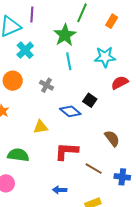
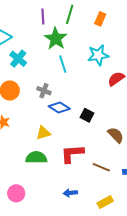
purple line: (32, 14) -> (43, 17), moved
black square: (90, 100) -> (87, 115), moved
blue diamond: (70, 111) -> (59, 108), moved
green semicircle: (18, 155) -> (36, 158), moved

